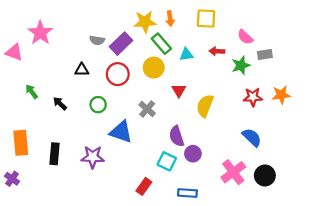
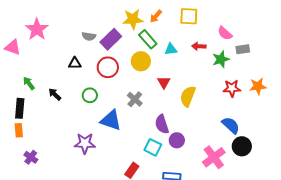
orange arrow: (170, 19) -> (156, 16), turned 48
orange rectangle: (21, 143) -> (19, 130), size x0.6
black rectangle: (55, 154) -> (20, 108), moved
black circle: (265, 175) -> (242, 146), moved
purple cross: (12, 179) -> (31, 157), moved

